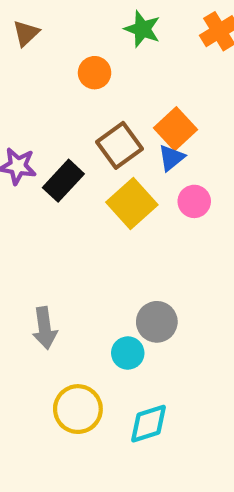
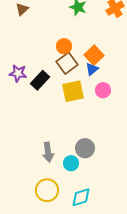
orange circle: (95, 73) -> (64, 46), moved
yellow square: (132, 203) -> (73, 91), turned 30
gray arrow: (45, 328) -> (48, 152), moved

